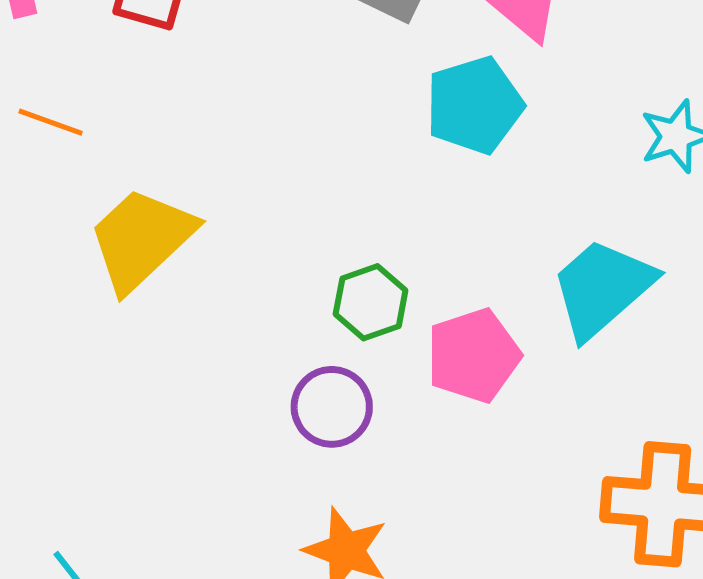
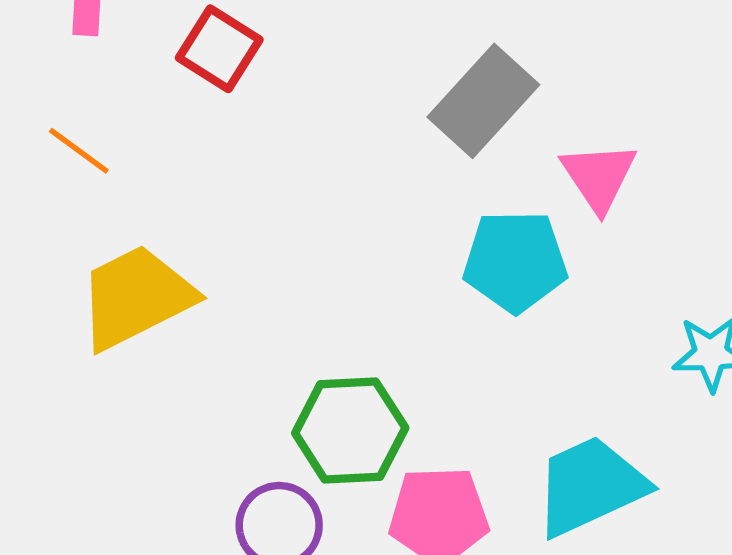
green hexagon: (371, 302) -> (350, 431), size x1.4

